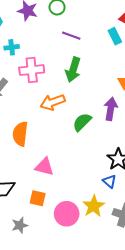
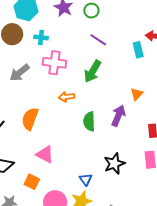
orange arrow: (53, 102) -> (67, 97), size x0.7
green semicircle: (82, 122) -> (89, 121), turned -60
blue triangle: (110, 181) -> (86, 180), moved

